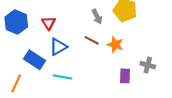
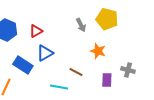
red triangle: (49, 23) -> (36, 31), turned 32
brown line: (92, 40) -> (76, 72), moved
cyan line: (63, 77) -> (59, 87), moved

